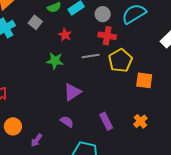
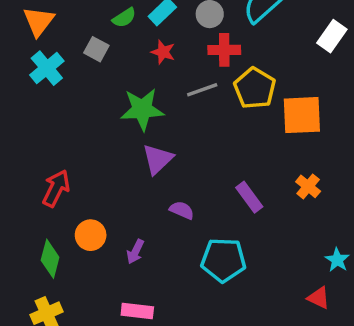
red star: (65, 35) -> (163, 52), moved
green star: (55, 61) -> (142, 109), size x1.4
orange square: (144, 80) -> (302, 115), size x1.4
purple triangle: (72, 92) -> (158, 159), moved

